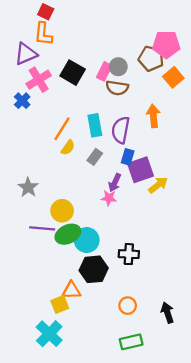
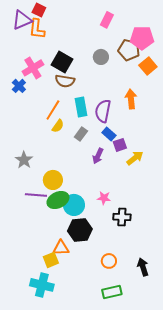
purple triangle: (26, 54) -> (22, 20), moved
pink rectangle: (104, 71) -> (107, 20), moved
brown semicircle: (117, 88) -> (65, 81), moved
blue rectangle: (128, 157) -> (109, 134), turned -64
purple square: (140, 170) -> (120, 145), size x0.6
pink star: (109, 198) -> (104, 198), moved
black cross: (129, 254) -> (122, 217), moved
cyan cross: (49, 334) -> (42, 285), turned -30

